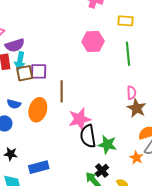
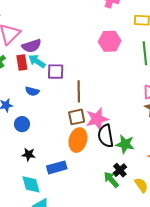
cyan arrow: (20, 61) -> (37, 61), turned 114
brown square: (25, 73) -> (77, 117), moved
blue semicircle: (14, 104) -> (32, 91), moved
orange ellipse: (38, 110) -> (78, 140), moved

